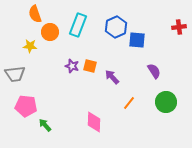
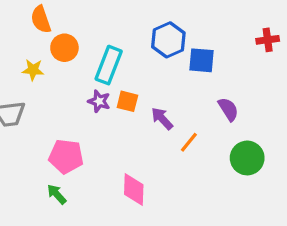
cyan rectangle: (78, 25) -> (109, 65), moved
orange line: (129, 103) -> (189, 142), moved
pink pentagon: (26, 106) -> (66, 156), moved

